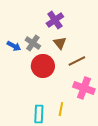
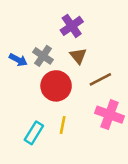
yellow line: (61, 109) -> (63, 125), moved
cyan rectangle: (39, 114) -> (34, 133), moved, turned 30

